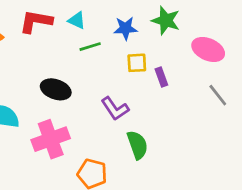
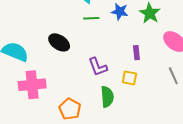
yellow square: (137, 63) -> (129, 78), moved
pink cross: (51, 139) -> (32, 85), moved

